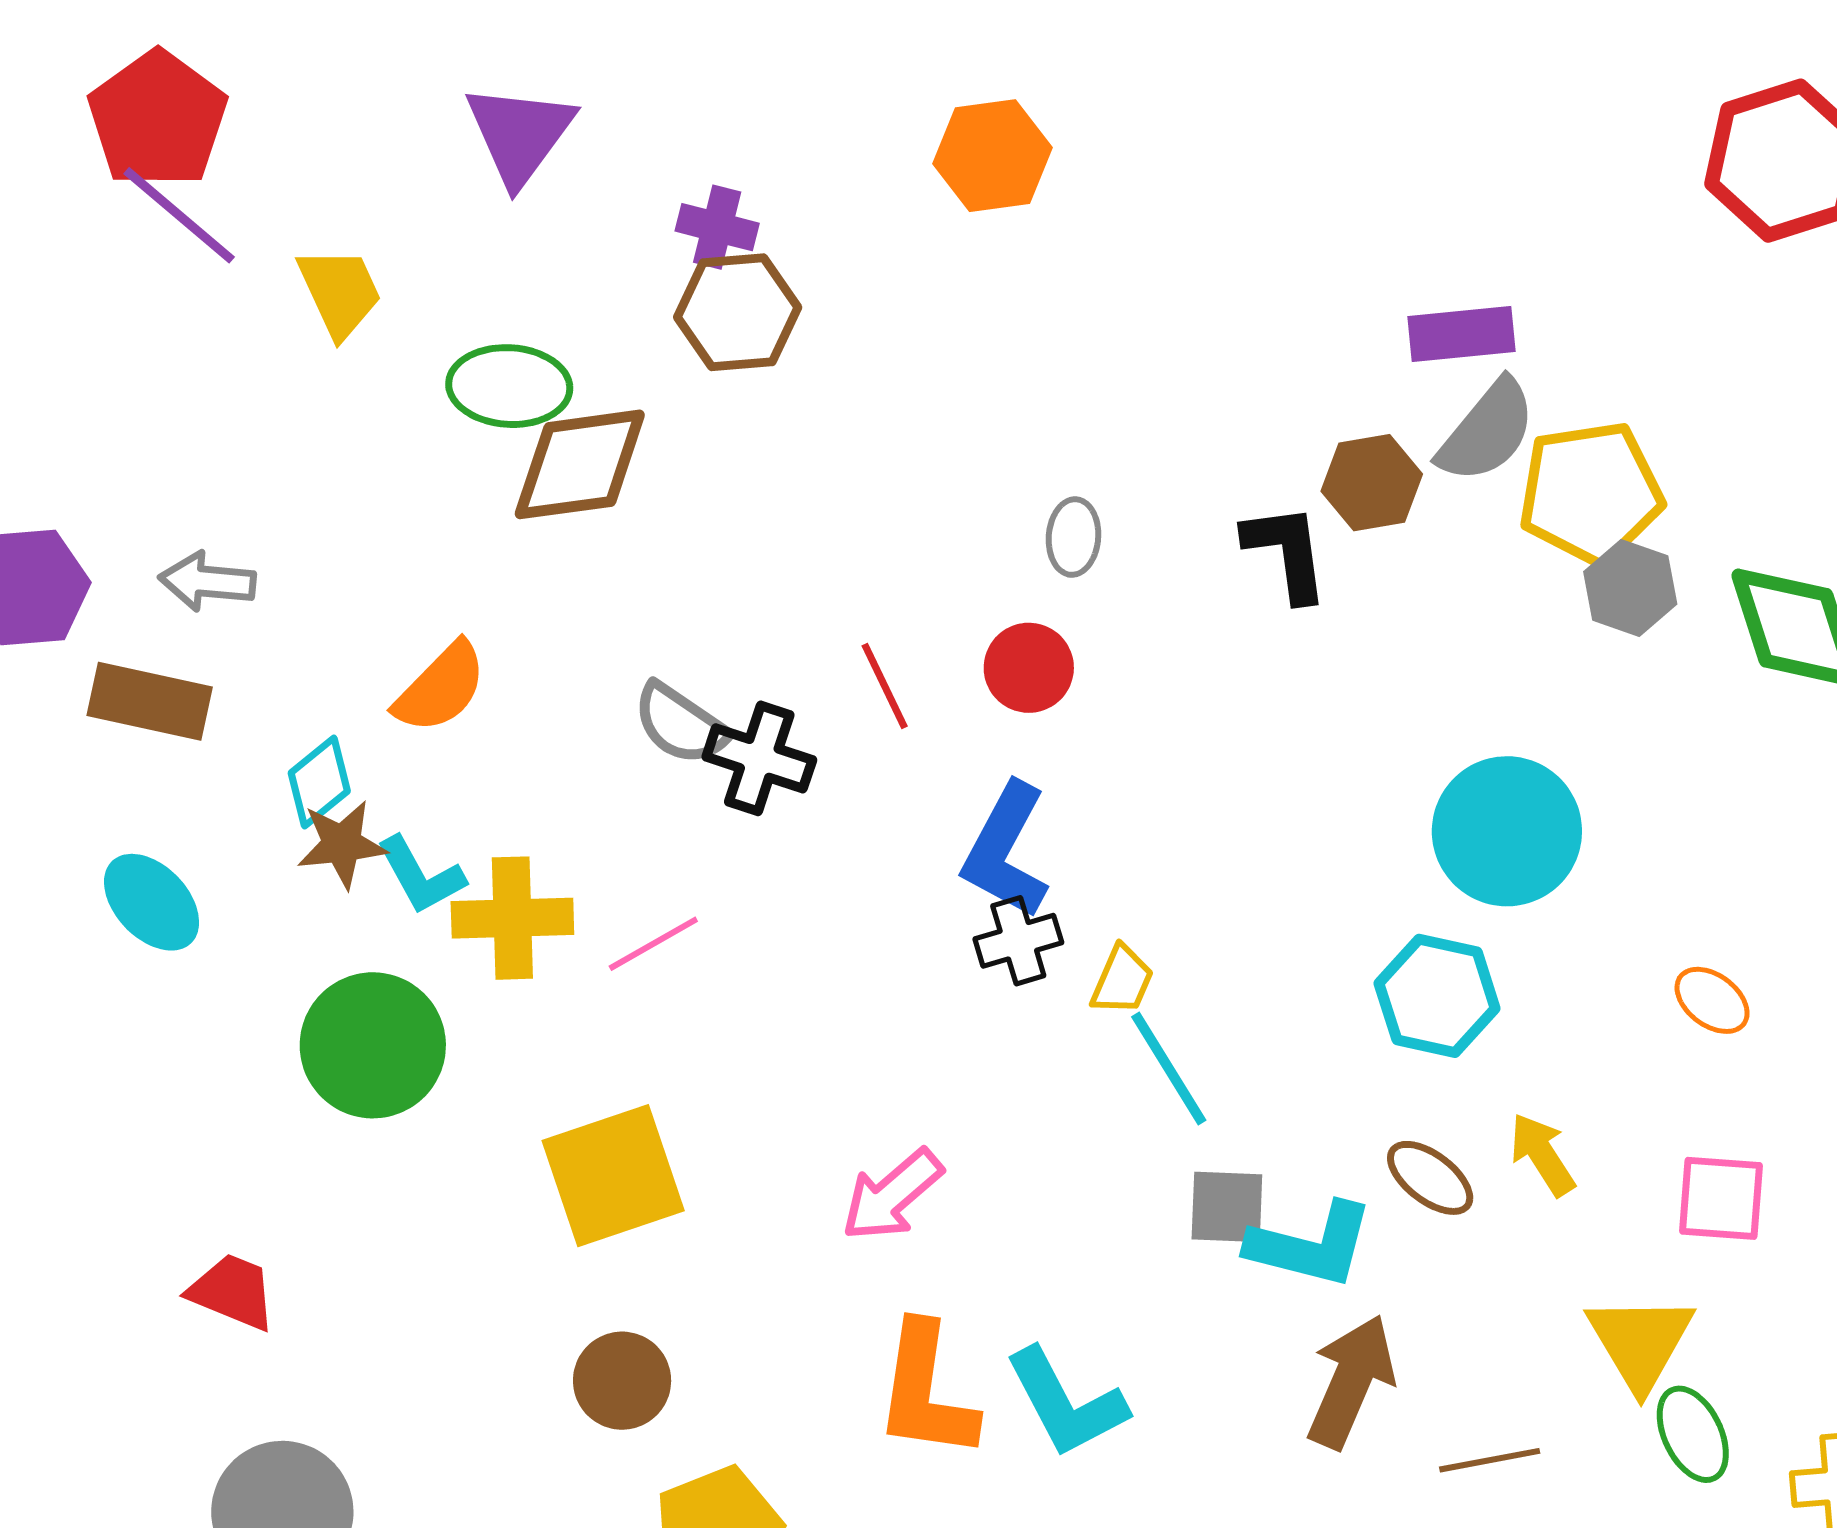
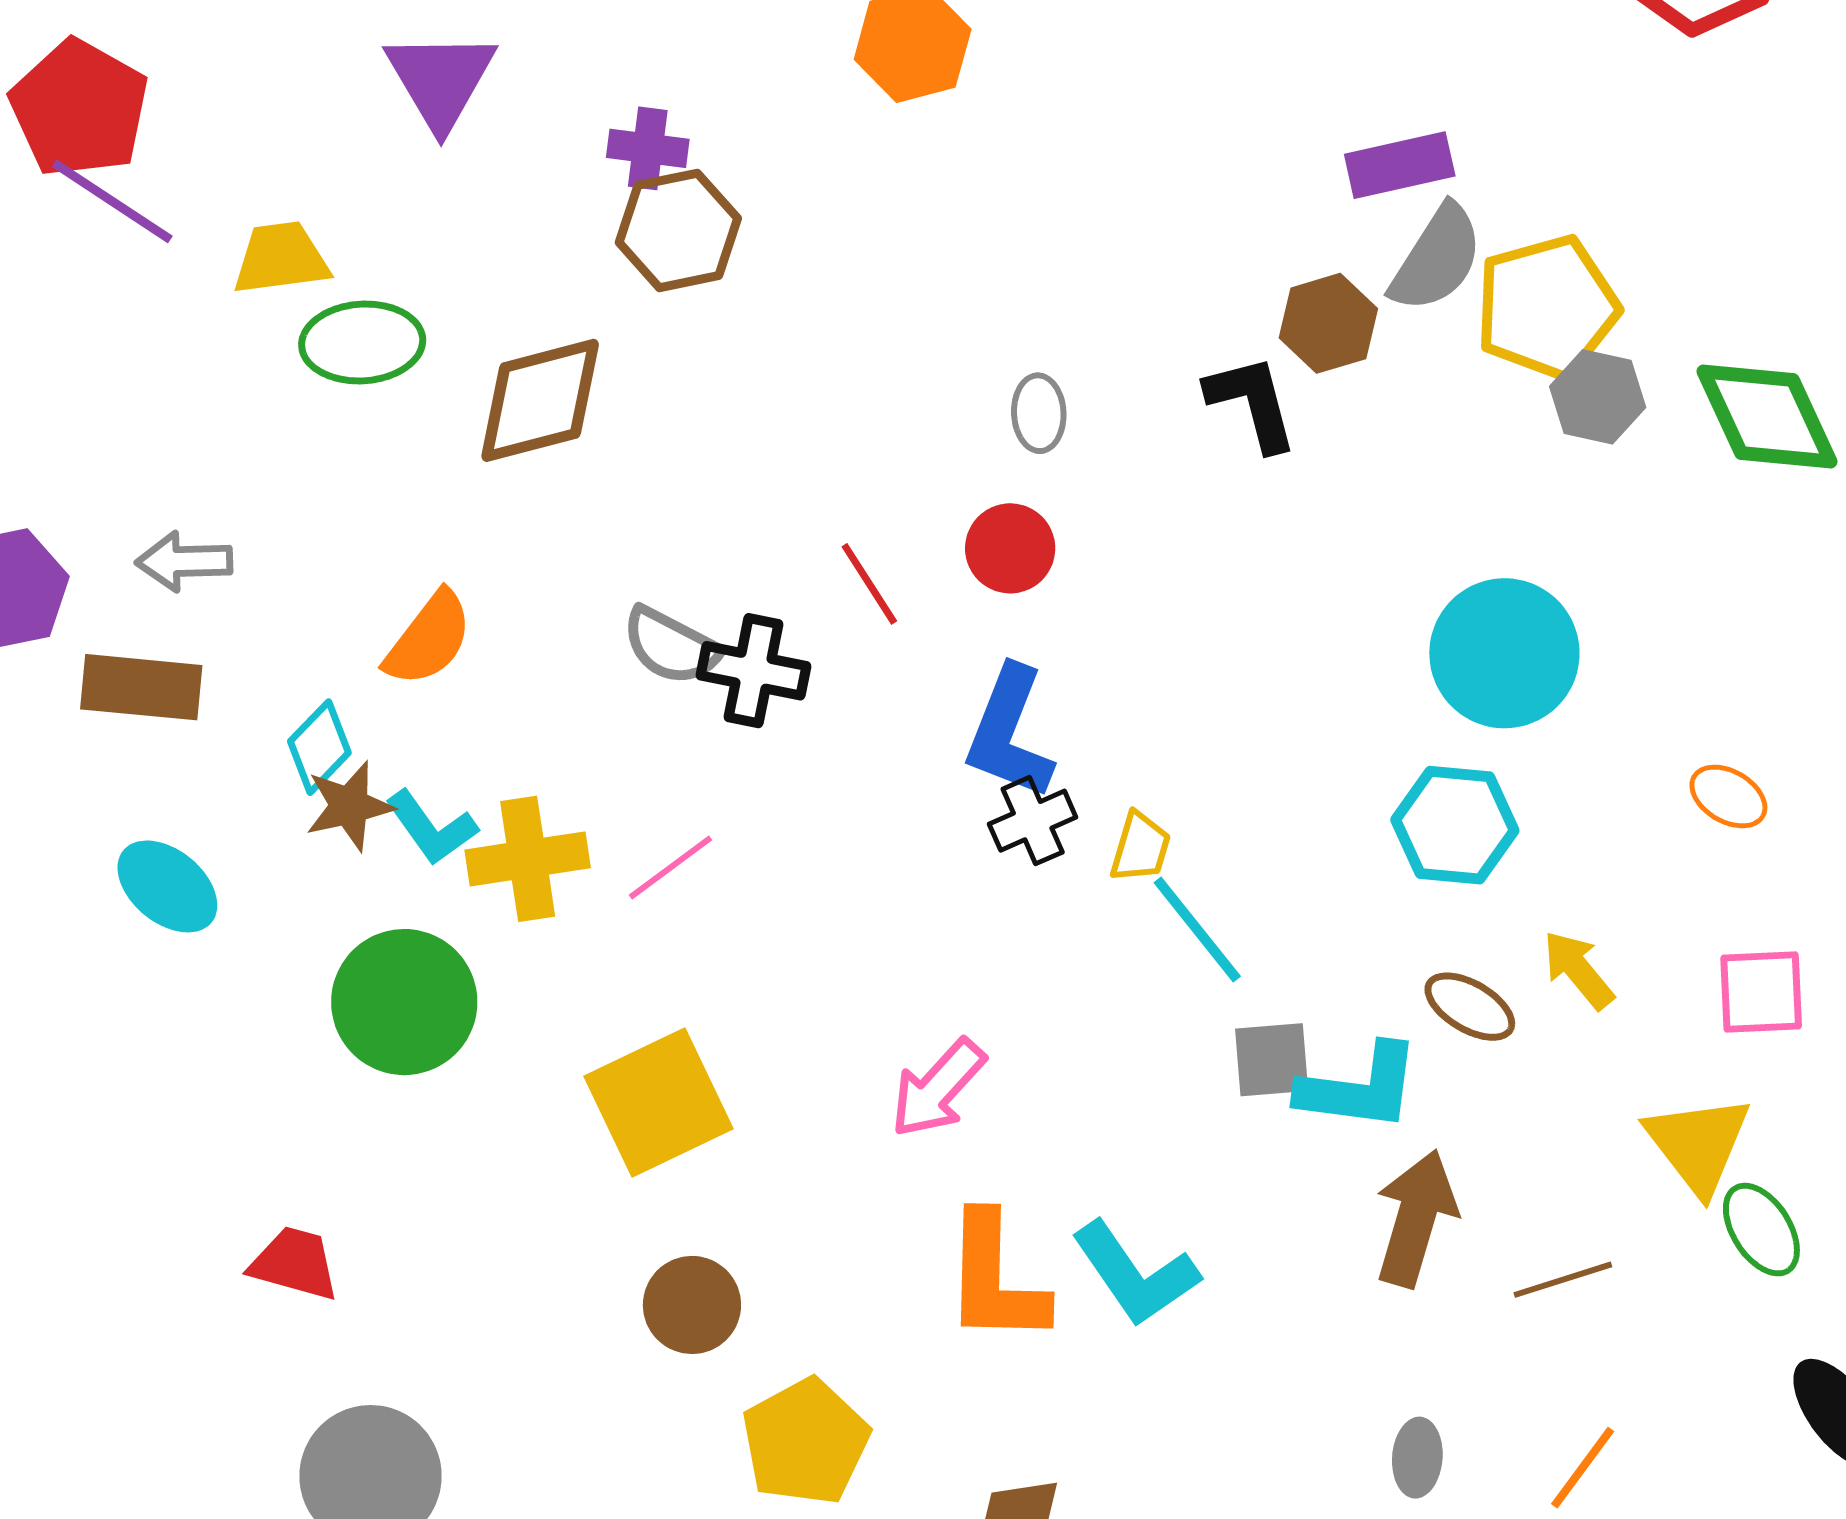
yellow trapezoid: (340, 292) -> (281, 258), turned -66
green ellipse: (509, 386) -> (362, 342), moved

